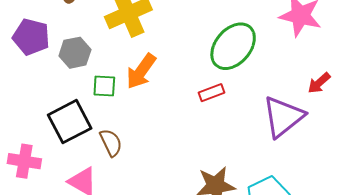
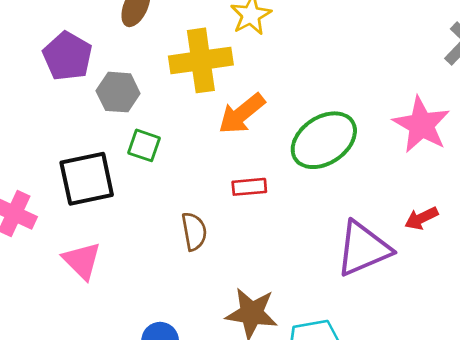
orange arrow: (141, 71) -> (242, 114), moved
red rectangle: (211, 93) -> (249, 187), moved
brown semicircle: (111, 143) -> (194, 231), moved

